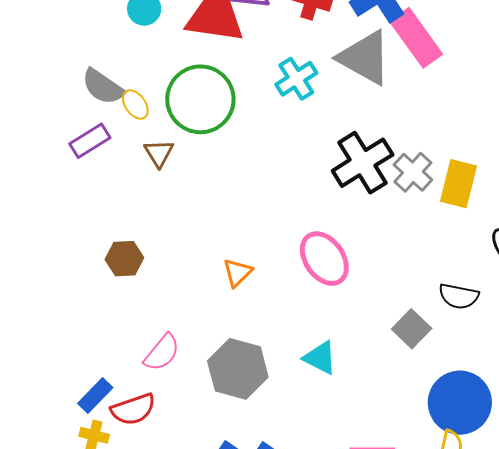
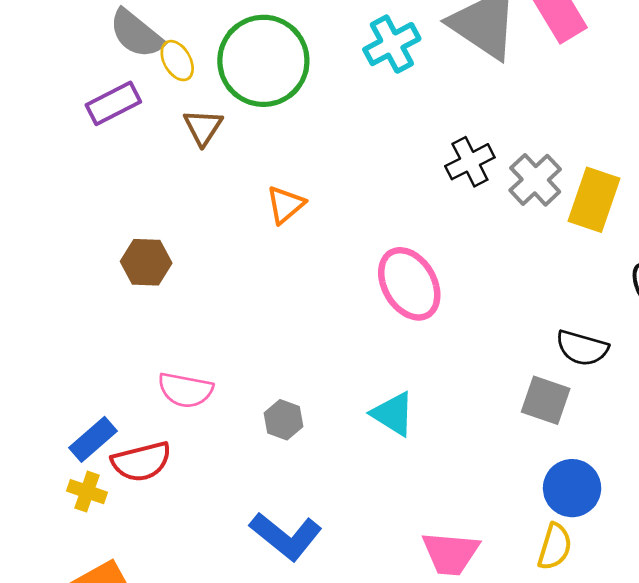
black cross: (363, 163) -> (470, 162), size x0.6
orange triangle: (237, 273) -> (286, 205), moved
gray square: (412, 329) -> (546, 400), moved, turned -30
pink semicircle: (162, 353) -> (185, 390), turned 57
gray hexagon: (238, 369) -> (283, 420), size x0.5
blue circle: (460, 403) -> (572, 488), size x0.7

